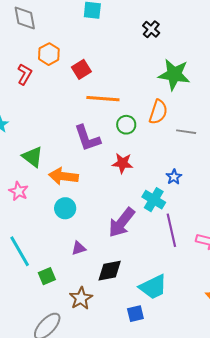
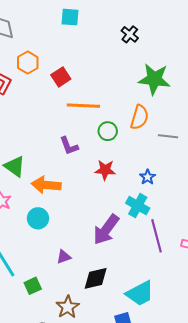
purple L-shape: (87, 138) -> (69, 146), size x0.7
blue star: (174, 177) -> (148, 177), moved
cyan circle: (65, 208) -> (38, 218), moved

